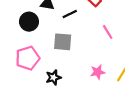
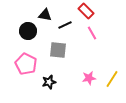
pink line: (108, 32) -> (92, 33), moved
pink pentagon: (28, 58) -> (26, 64), turned -30

